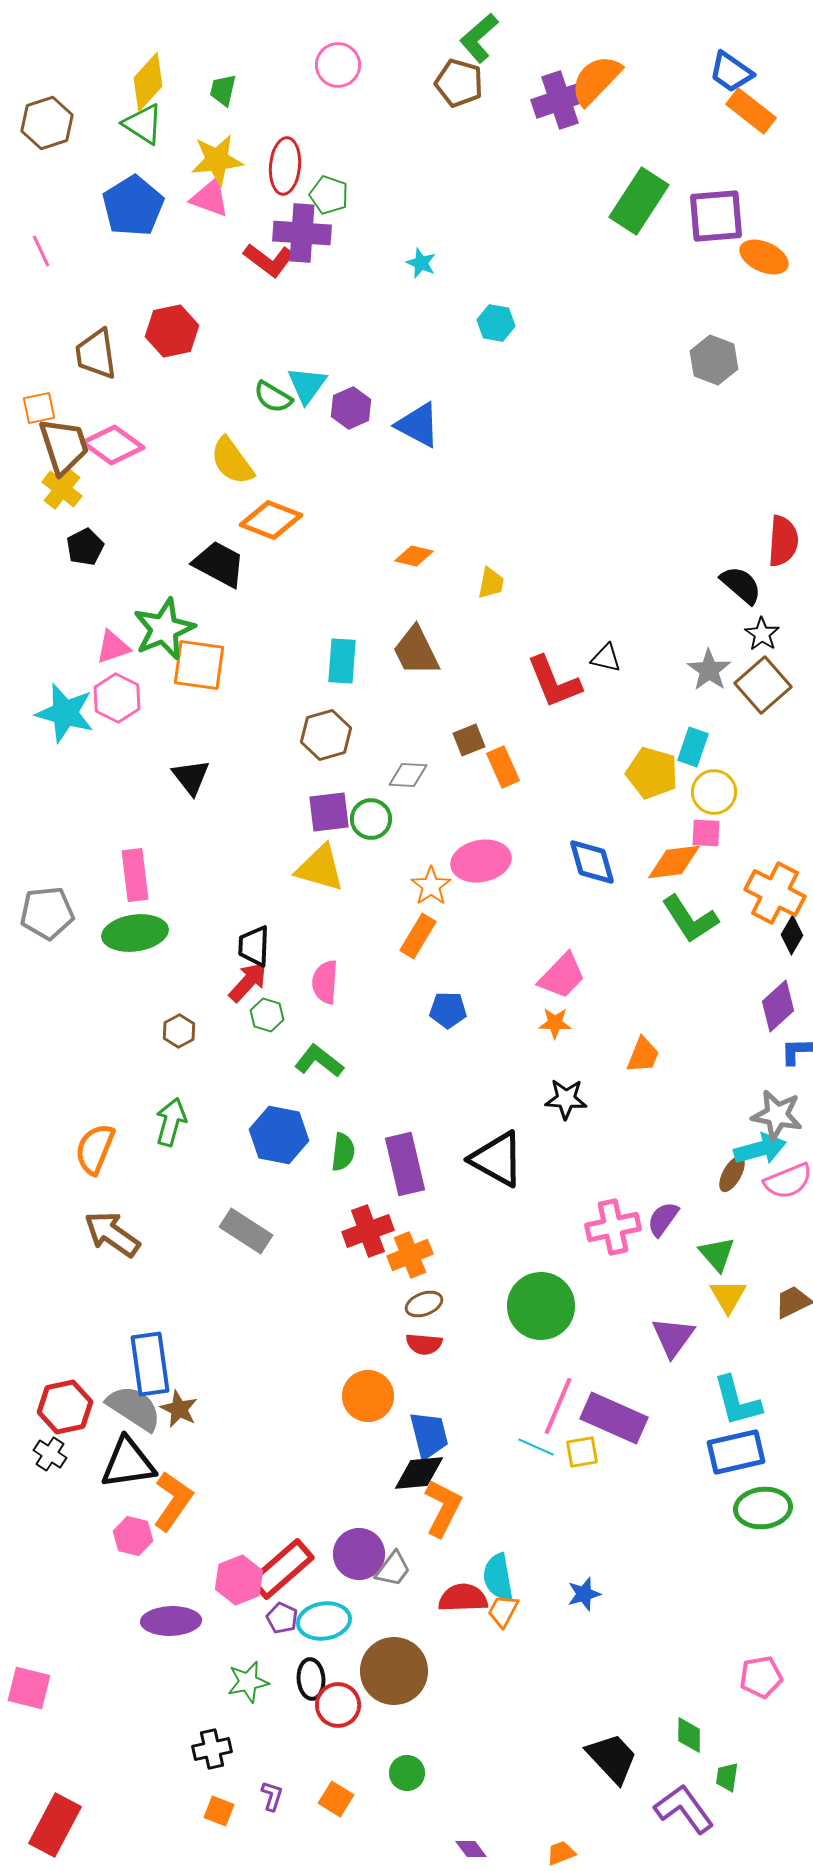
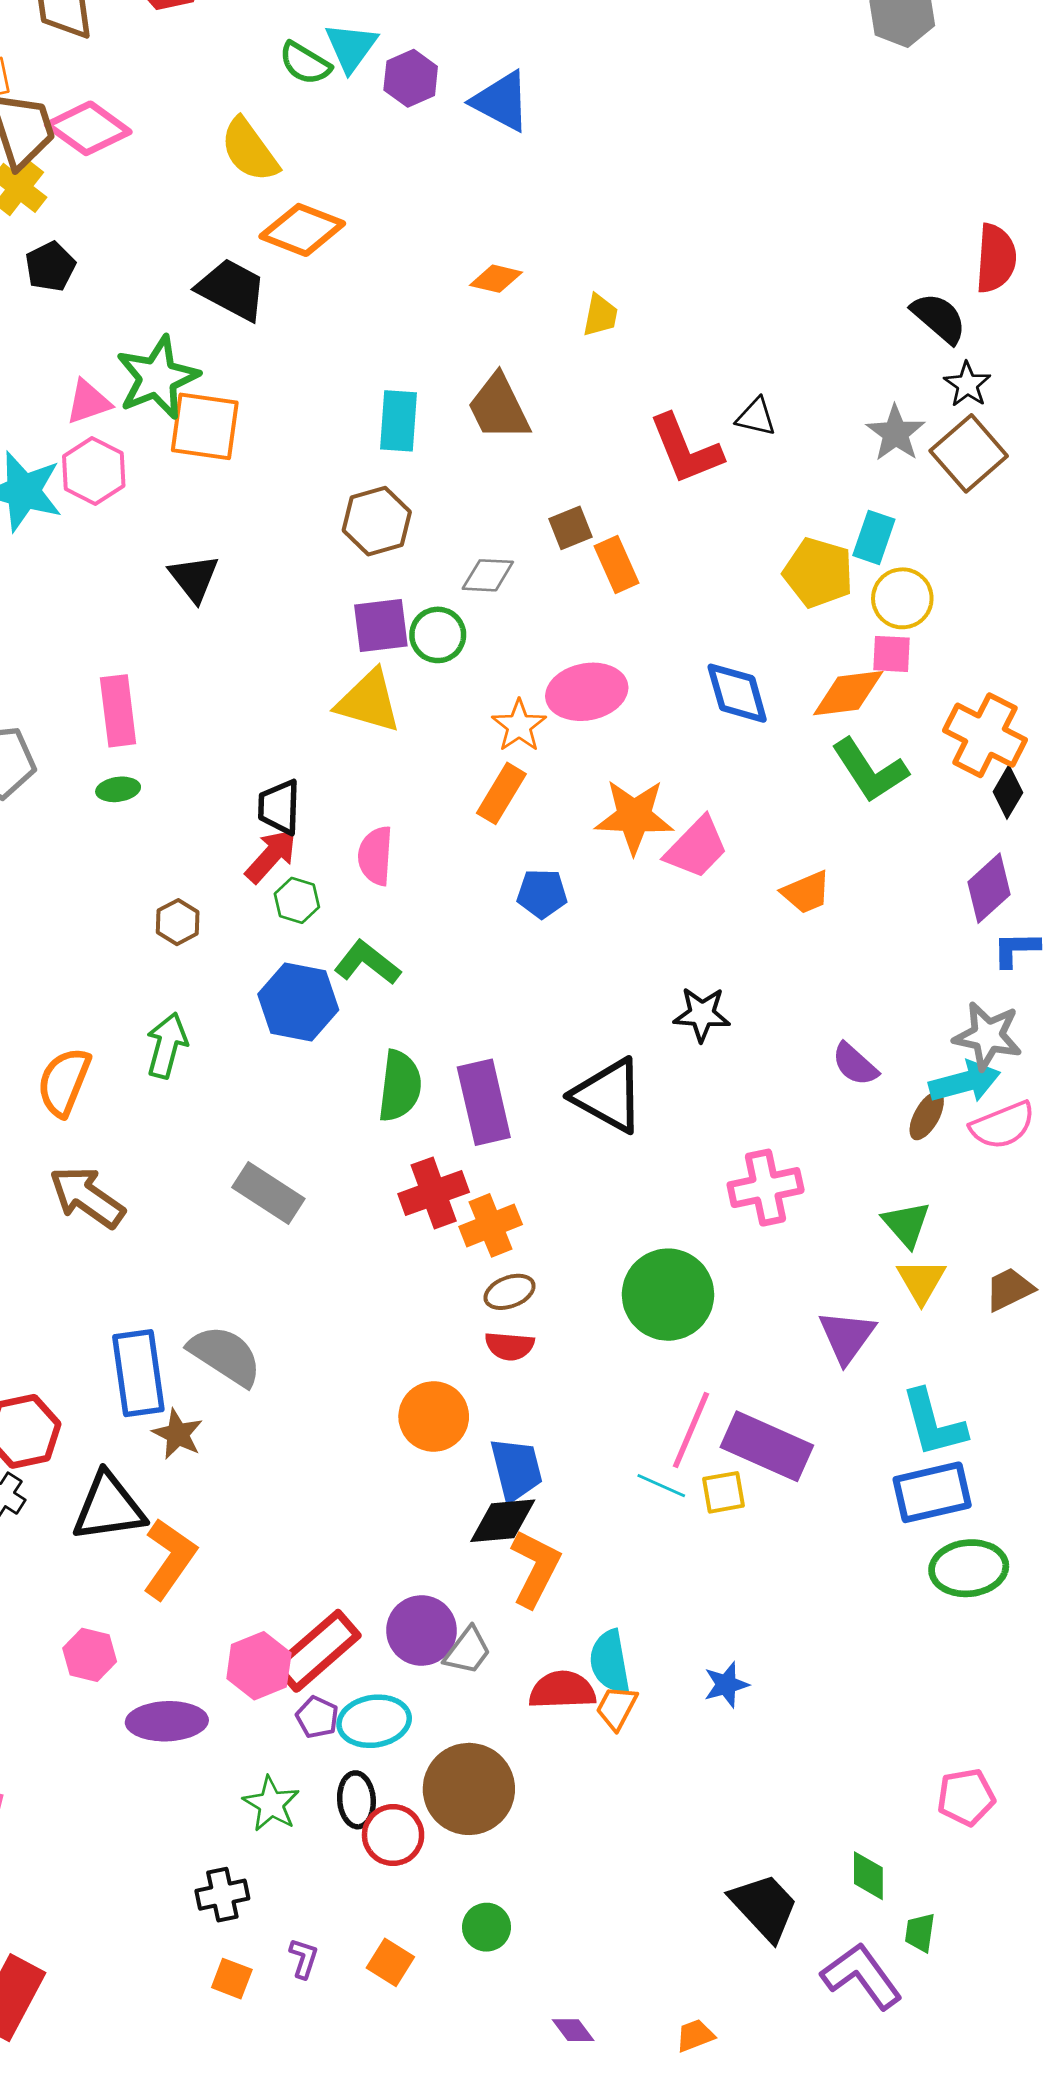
green ellipse: (135, 933) -> (118, 789), size x0.5
orange star: (555, 1023) -> (634, 816), moved, size x1.8
orange trapezoid: (643, 1055) -> (806, 892), moved, turned 45
blue hexagon: (279, 1135) -> (298, 1002), moved
green semicircle: (343, 1152) -> (400, 1086), size x1.4
purple semicircle: (663, 1219) -> (855, 1064), moved, turned -84
gray semicircle: (134, 1408) -> (225, 1356), moved
pink hexagon: (133, 1536) -> (90, 1655), moved
green star: (248, 1682) -> (271, 1804), turned -30

